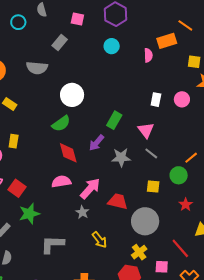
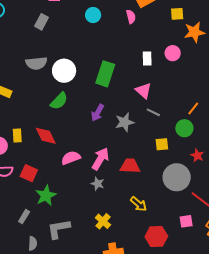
gray semicircle: (37, 68) -> (36, 63), moved
green rectangle: (114, 120) -> (105, 74), moved, size x1.4
yellow rectangle: (14, 141) -> (17, 136), moved
red diamond: (68, 153) -> (46, 136), moved
gray circle: (145, 221) -> (177, 177), moved
yellow arrow: (99, 240) -> (139, 204), moved
gray L-shape: (52, 244) -> (59, 229), moved
yellow cross: (139, 252) -> (103, 221), moved

